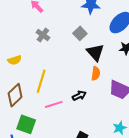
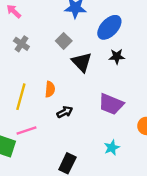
orange semicircle: (96, 73) -> (50, 89), moved
pink line: (54, 104) -> (26, 131), moved

